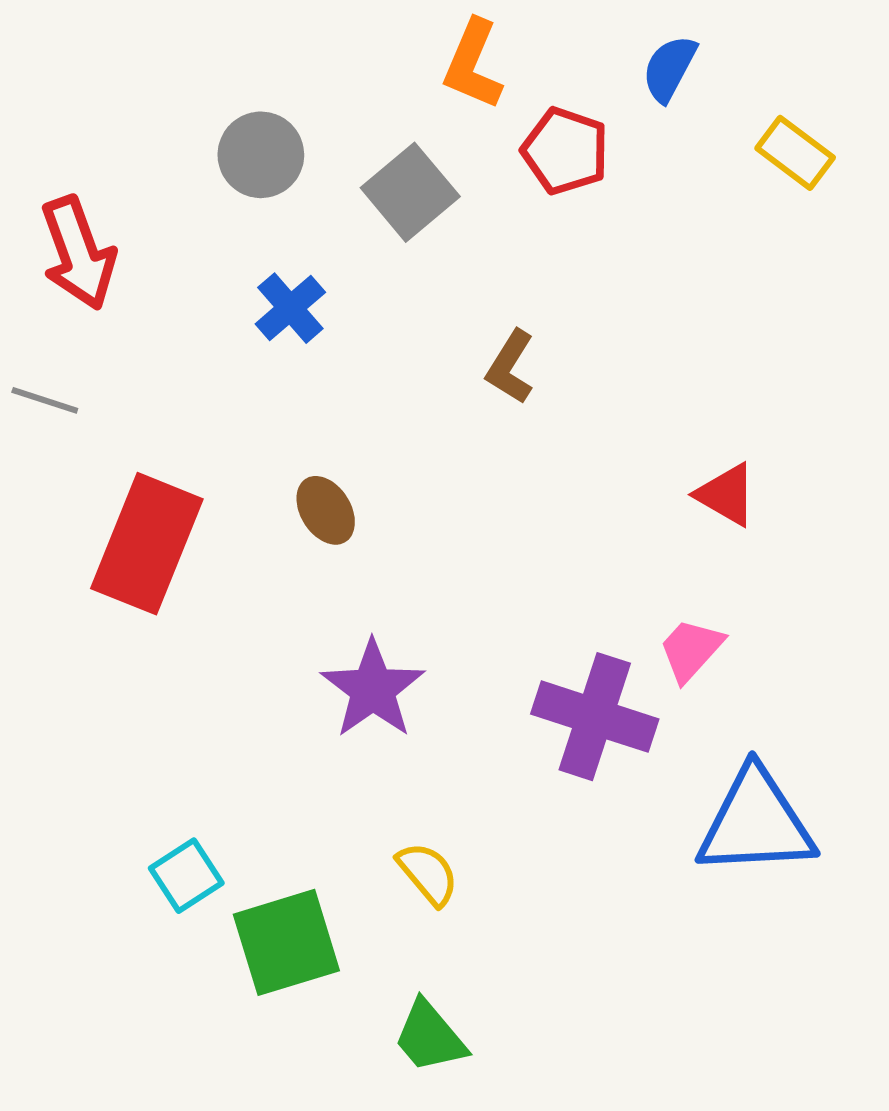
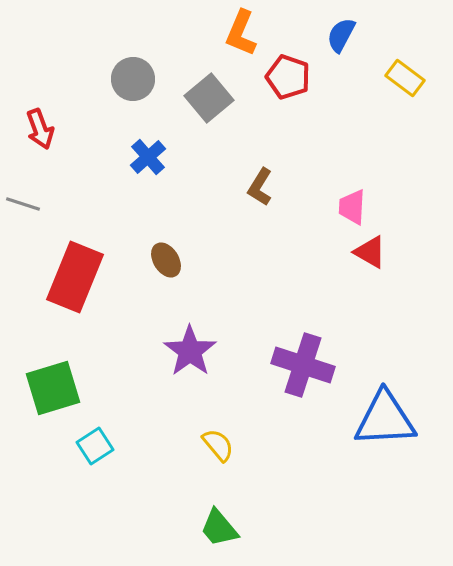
red arrow: (78, 253) -> (40, 129), size x0.7
pink trapezoid: (691, 650) -> (352, 207), moved, turned -39
green square: (286, 942) -> (53, 388), moved

